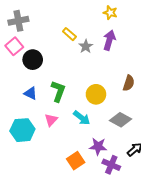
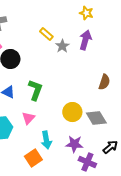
yellow circle: (96, 94) -> (72, 112), moved
cyan arrow: (82, 118) -> (46, 140), moved, turned 42
gray diamond: (120, 120) -> (96, 118), turned 30
orange square: (76, 161) -> (33, 158), moved

